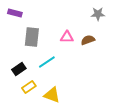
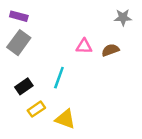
gray rectangle: (32, 37) -> (19, 43), moved, turned 30
cyan line: (47, 62) -> (59, 78), turned -36

